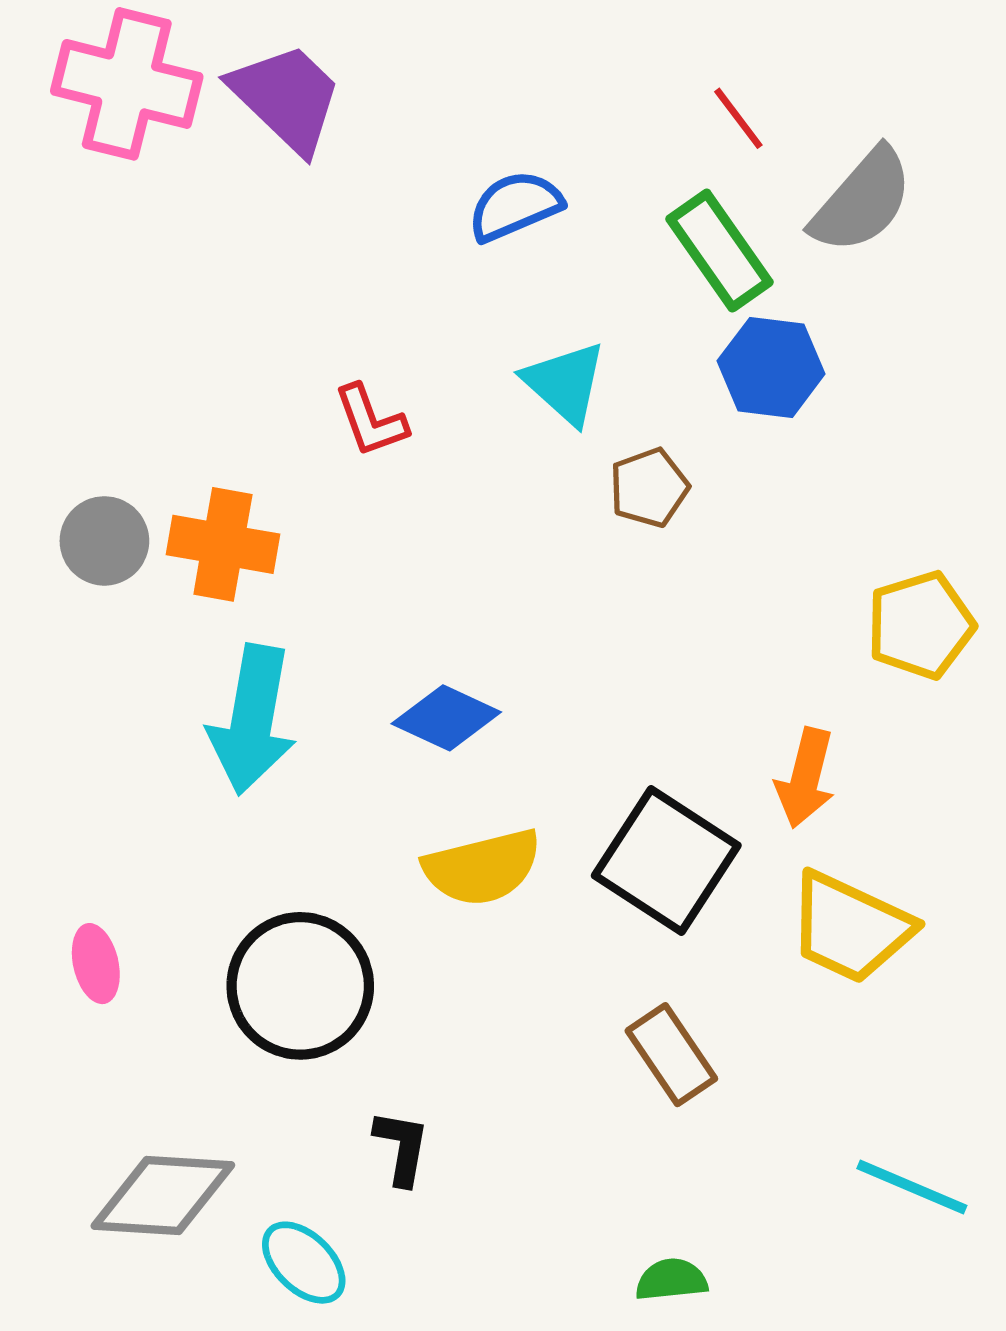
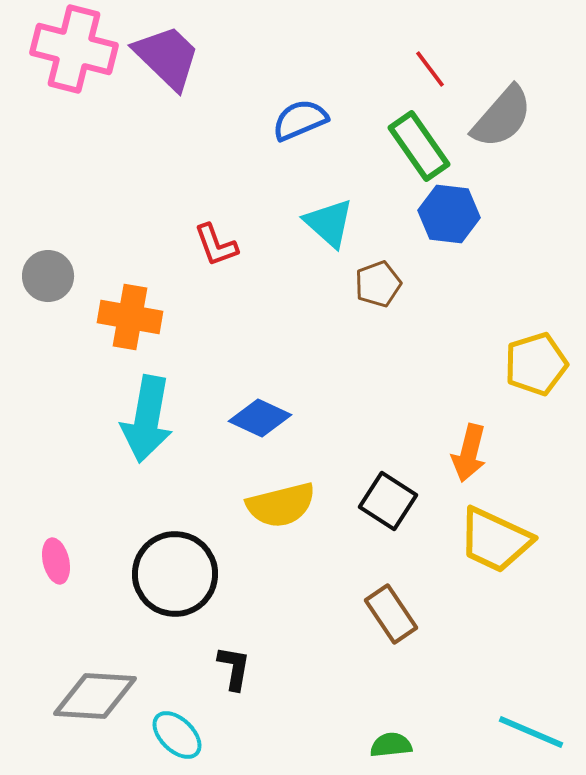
gray circle: (104, 541) -> (48, 276), moved
black square: (666, 861) -> (388, 501), size x0.7
cyan line: (912, 1187) -> (531, 732), moved

